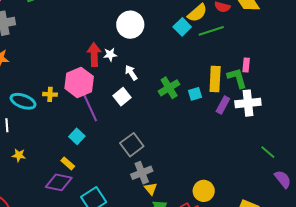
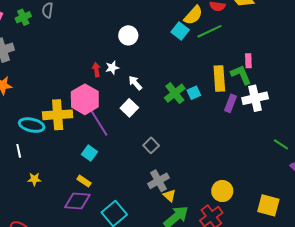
white circle: (130, 25) -> (128, 35), size x0.7
red arrow: (94, 55) -> (96, 70), size x0.6
yellow cross: (50, 94) -> (58, 115), size x2.0
cyan square: (195, 94) -> (194, 93), moved
gray square: (132, 145) -> (151, 145), moved, size x0.7

